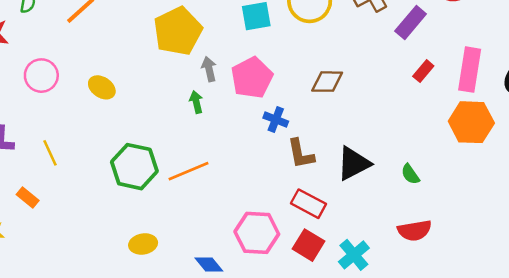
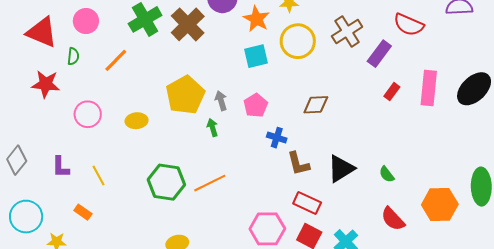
yellow pentagon: (178, 31) -> (185, 95), moved
pink pentagon: (252, 78) -> (256, 105), size x0.7
yellow ellipse: (102, 87) -> (137, 121), turned -35
orange hexagon: (471, 122) -> (440, 205), moved
red semicircle: (415, 230) -> (393, 219), turned 60

